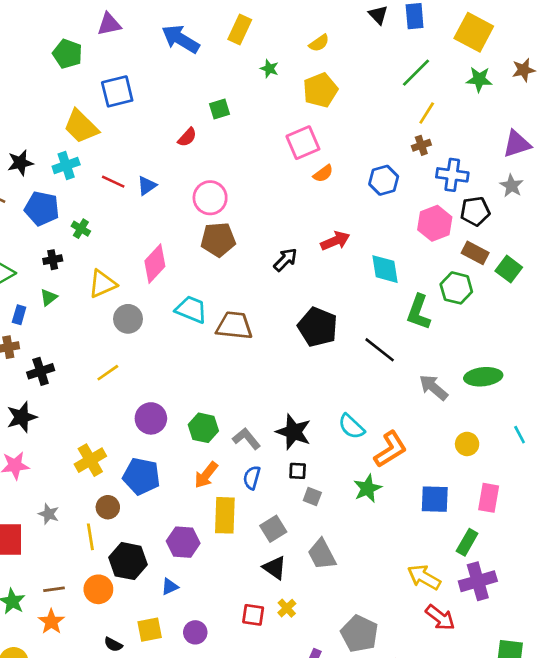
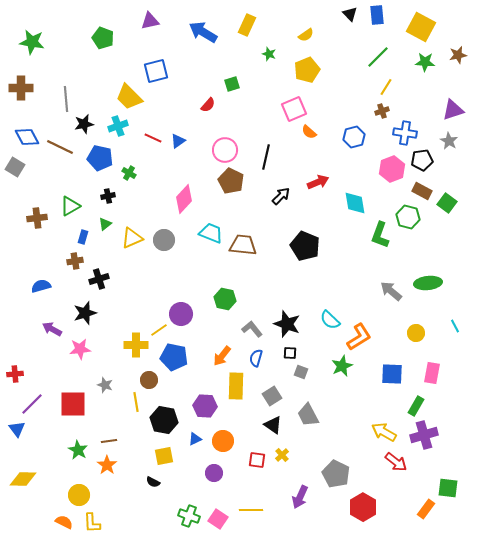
green pentagon: (67, 54) -> (103, 38), moved
orange semicircle: (323, 174) -> (309, 132), turned 77
brown pentagon: (218, 239) -> (231, 181), turned 30
yellow triangle: (102, 284) -> (132, 238), moved
black line: (380, 350) -> (266, 157), moved, turned 65
yellow line: (108, 373) -> (159, 330), moved
green hexagon: (203, 428) -> (225, 299), moved
yellow cross: (90, 460) -> (136, 345), turned 30
orange circle: (98, 589) -> (223, 441), moved
yellow square: (150, 630) -> (164, 456), moved

